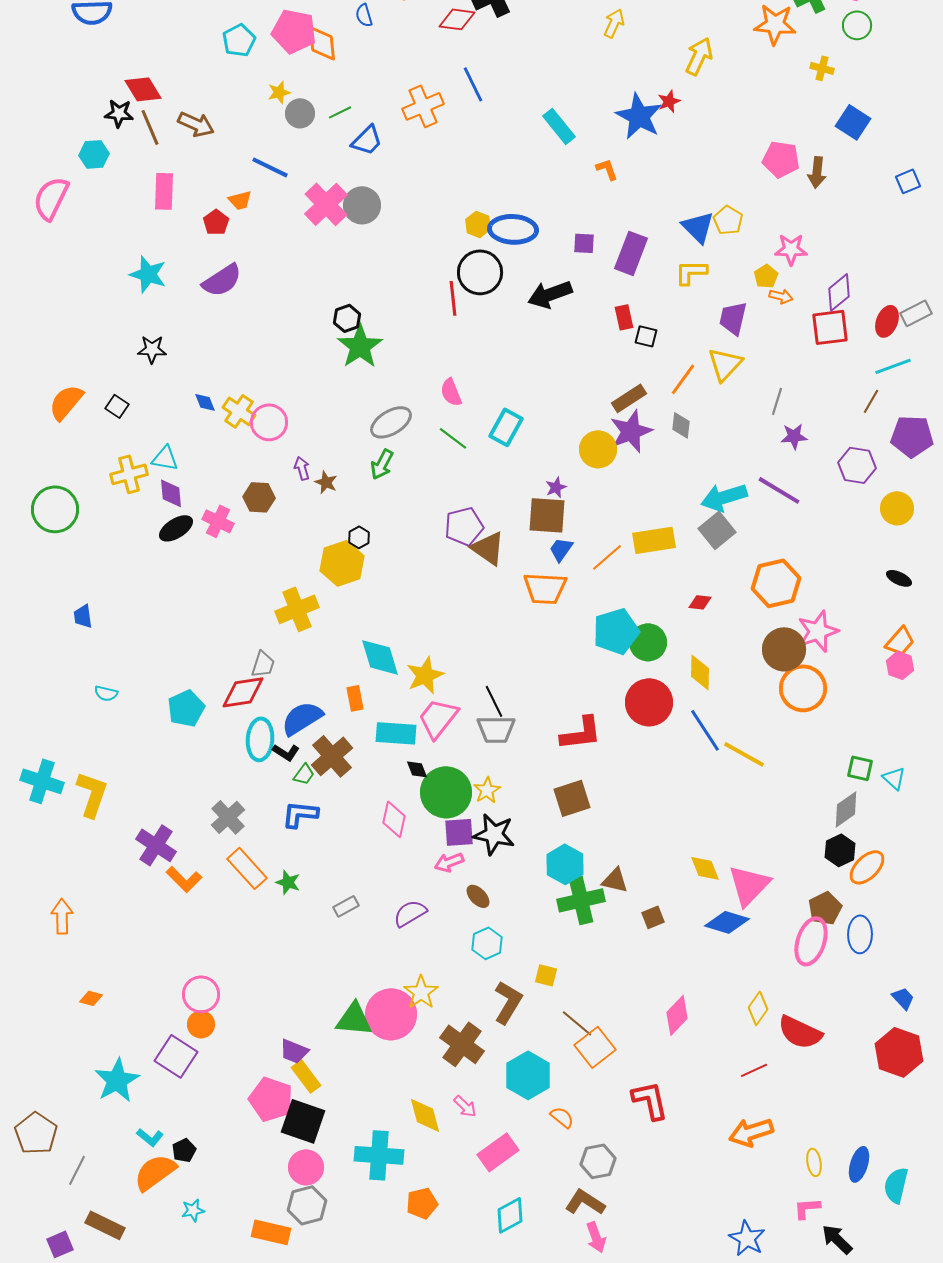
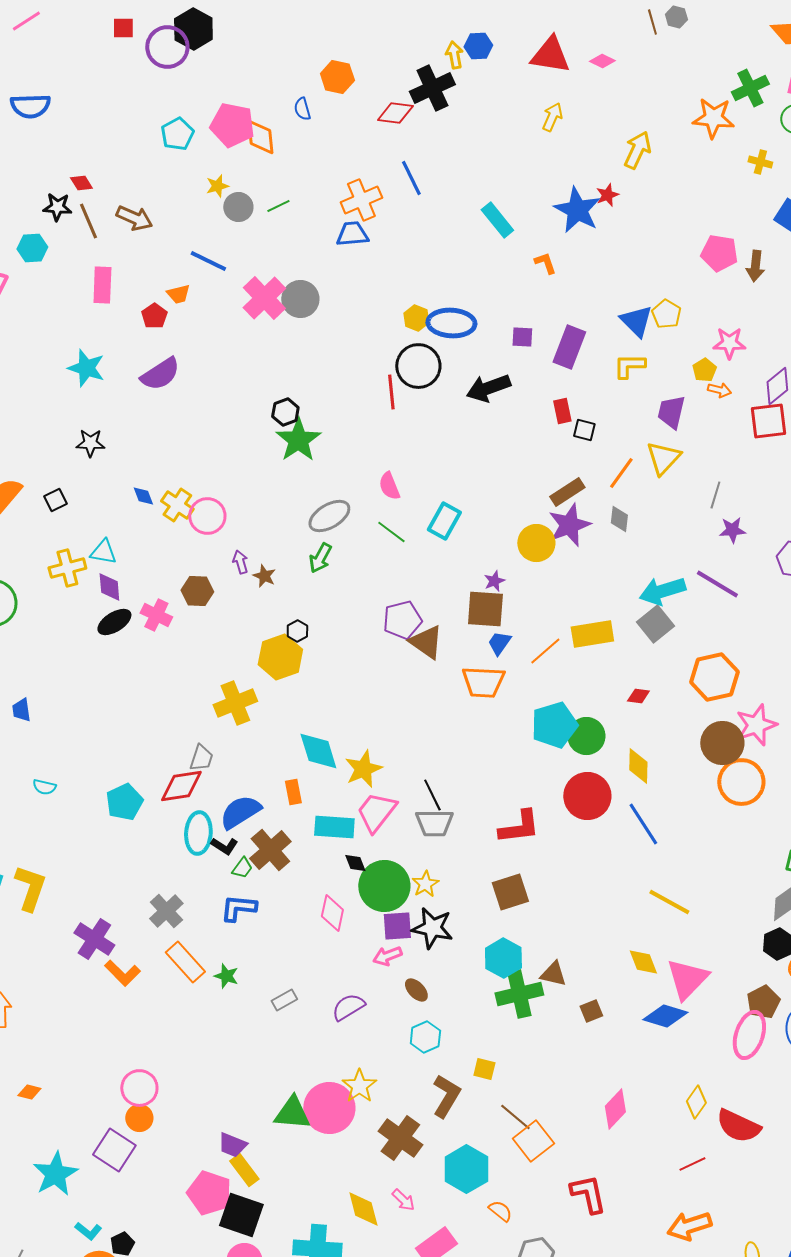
red diamond: (143, 89) -> (81, 183), size x0.6
blue trapezoid: (367, 140) -> (352, 234), moved, turned -140
black square: (117, 406) -> (55, 500), turned 30
yellow line: (744, 754) -> (669, 902), moved

